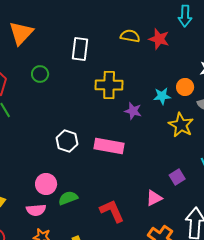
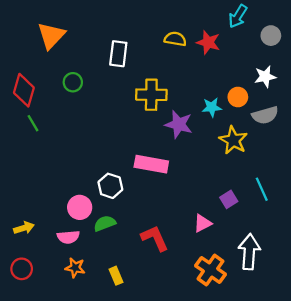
cyan arrow: (185, 16) -> (238, 16), turned 30
purple star: (133, 111) -> (179, 124), size x1.4
white hexagon: (67, 141) -> (110, 186), moved

